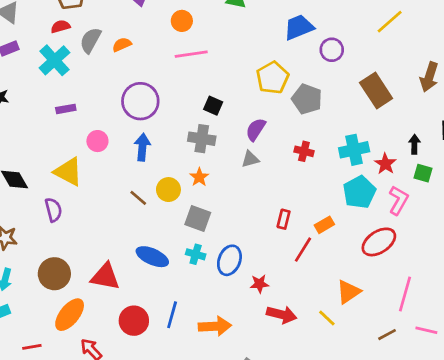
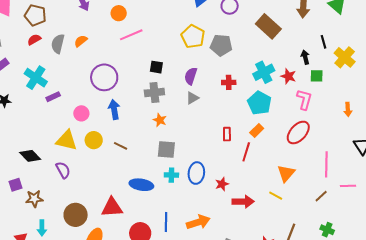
cyan cross: (54, 60) -> (36, 78), moved
yellow circle: (168, 190) -> (94, 140), moved
cyan pentagon: (359, 192) -> (259, 103), moved

